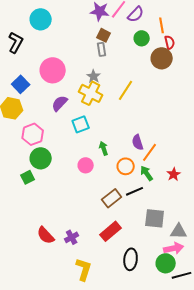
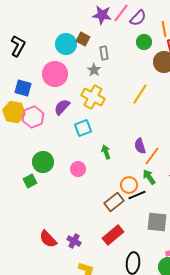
cyan circle: (41, 19) -> (66, 44), moved
brown square: (104, 35) -> (83, 39), moved
gray star: (94, 76) -> (94, 70), moved
blue square: (21, 84) -> (23, 88), turned -30
yellow line: (126, 90) -> (140, 94), moved
pink hexagon: (33, 134) -> (33, 117), moved
pink circle: (86, 165) -> (78, 169), moved
orange circle: (126, 166) -> (129, 185), moved
purple cross: (72, 237) -> (74, 241), turned -32

